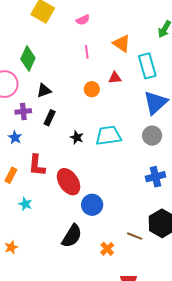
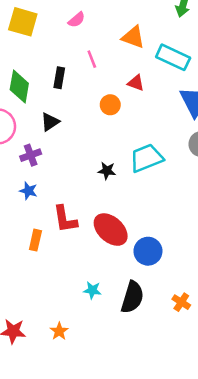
cyan rectangle: (147, 66) -> (173, 57), turned -35
red triangle: (115, 78) -> (136, 83), turned 40
black rectangle: (50, 118) -> (59, 78), moved
cyan star: (25, 204) -> (92, 290), moved

